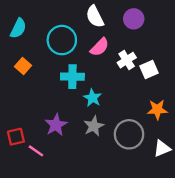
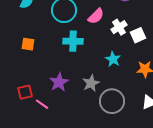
orange square: (23, 66) -> (28, 44), moved, turned -32
cyan star: (92, 98) -> (113, 59), moved
gray circle: (129, 134) -> (112, 101), moved

